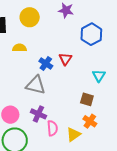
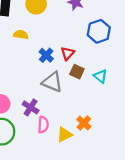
cyan triangle: (99, 76) -> (100, 76), turned -32
gray triangle: (36, 85) -> (52, 82), moved
brown square: (87, 99) -> (77, 72), moved

